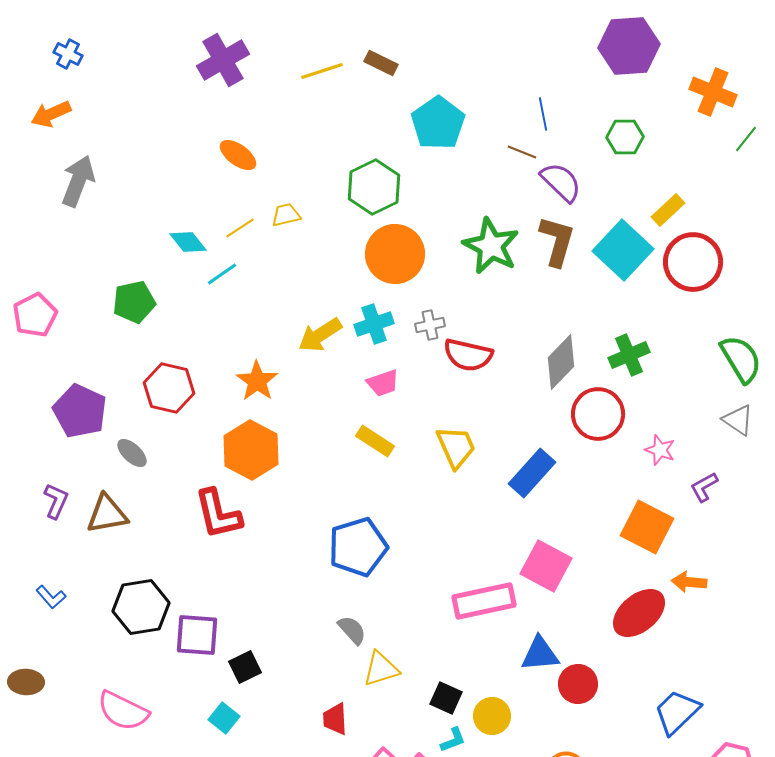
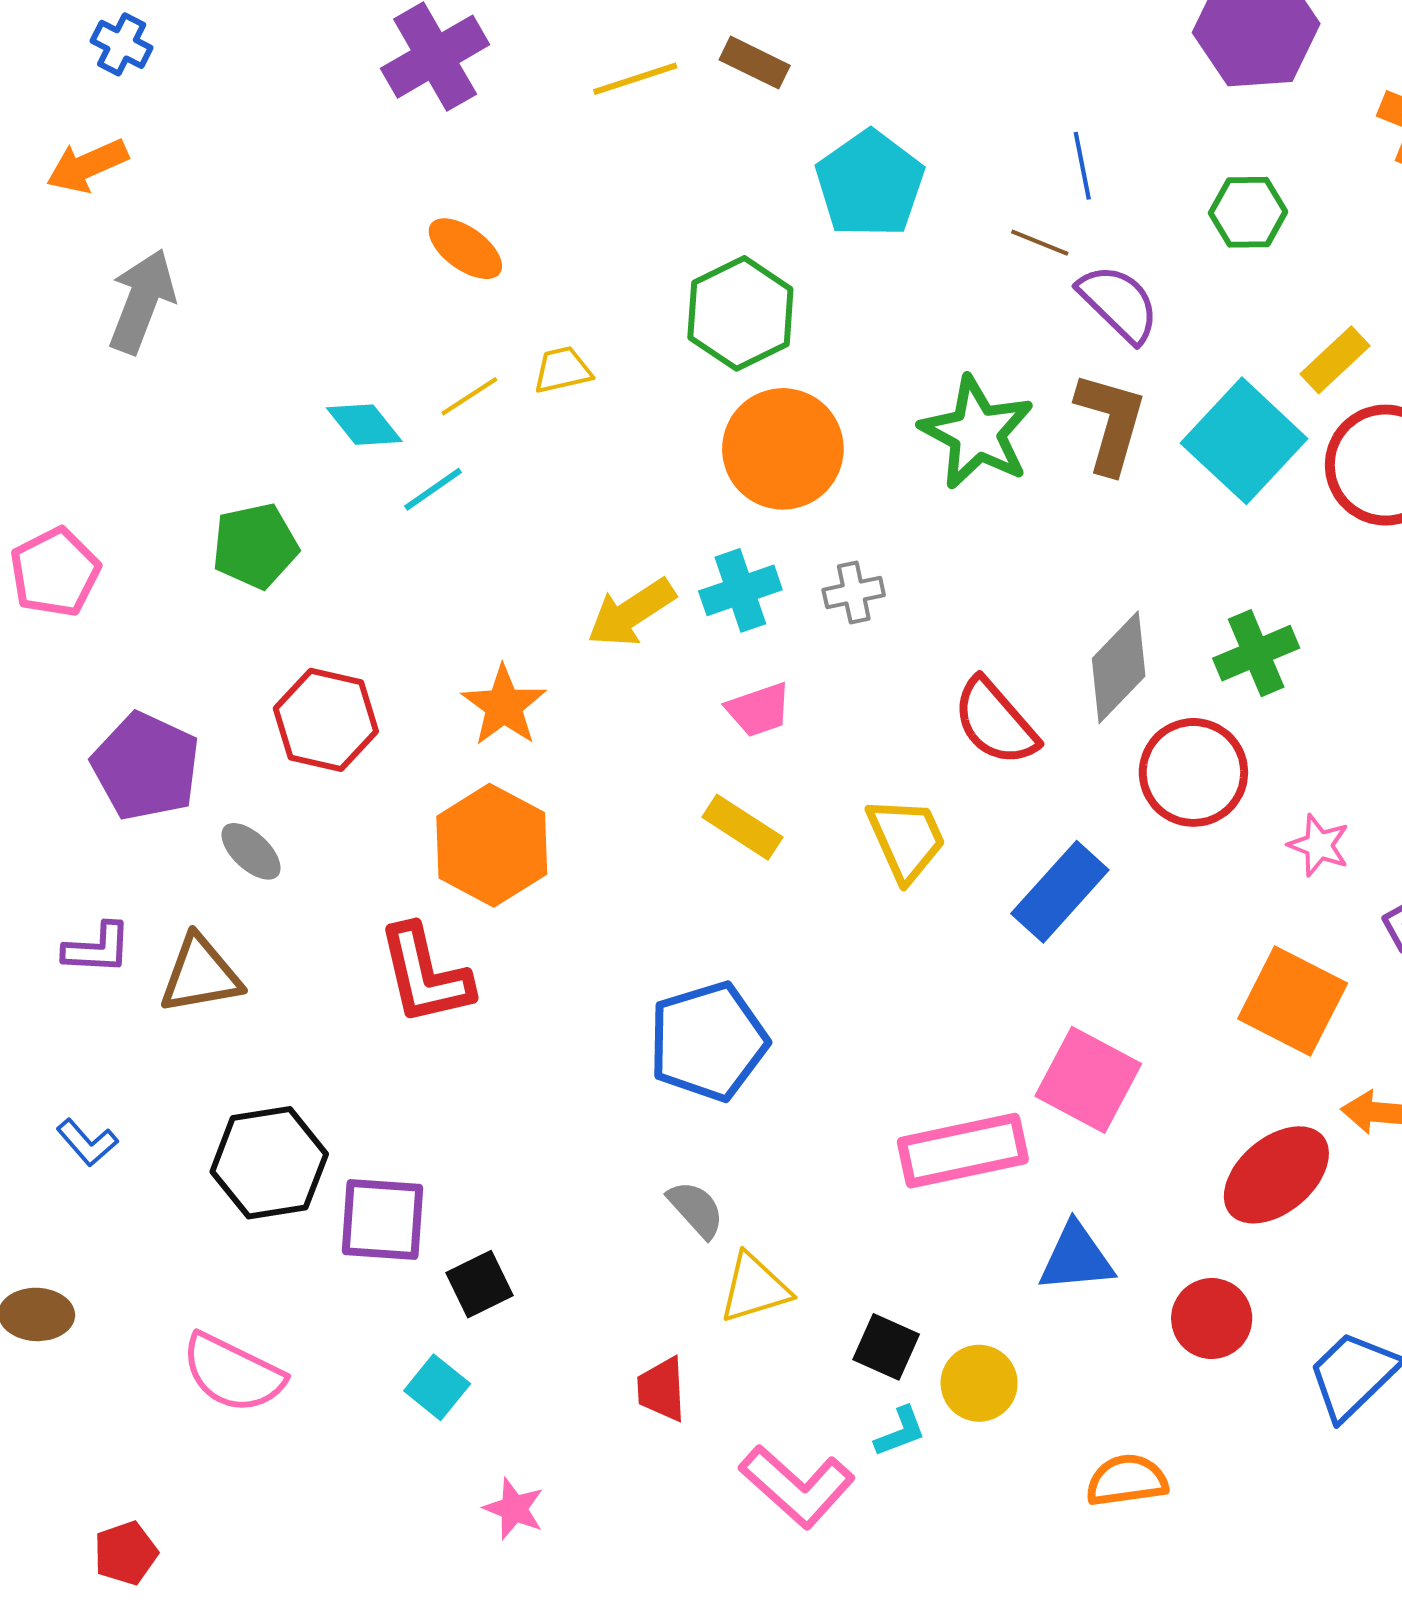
red semicircle: (468, 355) -> (995, 722), moved, turned 36
purple L-shape: (56, 501) -> (97, 948), turned 69
red circle: (578, 684) -> (1212, 1319), moved

